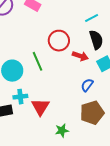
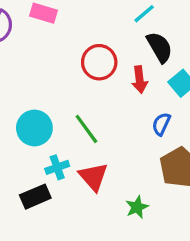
red arrow: (80, 56) -> (140, 80), turned 77
green line: (37, 61) -> (86, 129), moved

